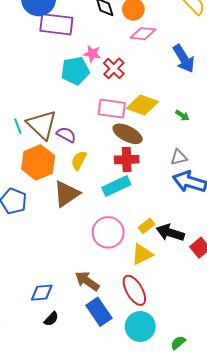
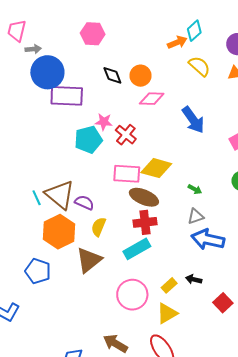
green arrow: (182, 115) -> (195, 189), moved
black arrow: (170, 233) -> (194, 279), moved, size x0.6

